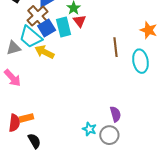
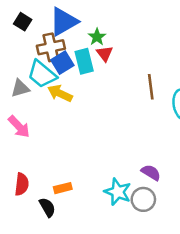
brown cross: (38, 16) -> (51, 47), turned 30
purple semicircle: (115, 114) -> (151, 173), turned -42
orange rectangle: (26, 118) -> (63, 188), moved
cyan star: (89, 129) -> (118, 192), size x1.5

